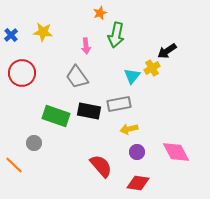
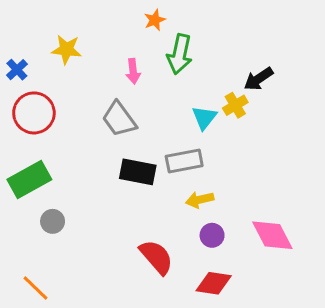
blue cross: (11, 35) -> (17, 70), moved
green rectangle: (56, 116) -> (29, 180), moved, turned -48
orange line: (14, 165) -> (36, 288), moved

